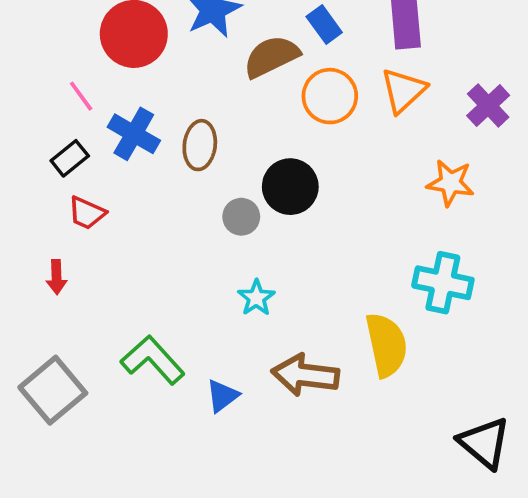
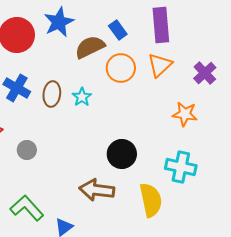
black circle: (290, 187) -> (122, 154), moved
gray circle: (241, 217) -> (27, 150), moved
cyan star: (256, 298) -> (82, 97), moved
brown arrow: (305, 375) -> (97, 190), moved

